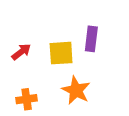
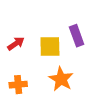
purple rectangle: (91, 39) -> (77, 36), turned -30

